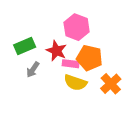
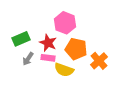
pink rectangle: (71, 64) -> (48, 58), moved
orange cross: (111, 84) -> (99, 61), moved

